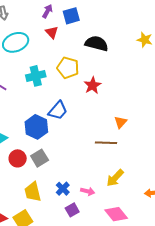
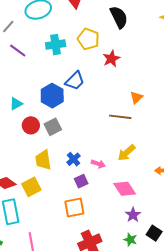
black semicircle: (97, 43) -> (119, 17), turned 45

